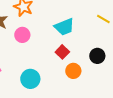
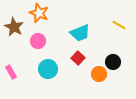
orange circle: (73, 71) -> (99, 74), moved
cyan circle: (30, 79) -> (48, 69), moved

